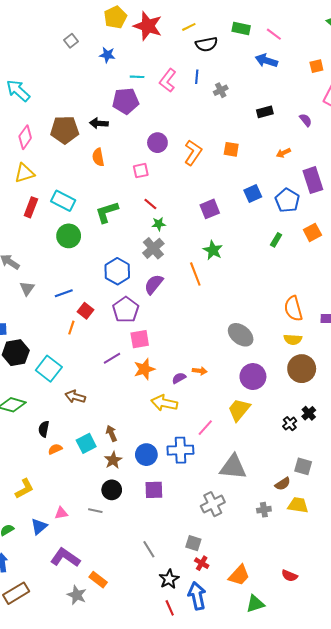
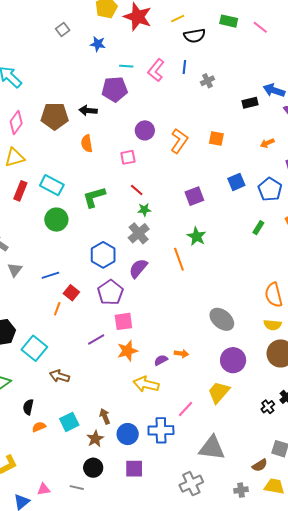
blue arrow: (266, 61) -> (274, 90), moved
brown arrow: (111, 433) -> (105, 416), moved

